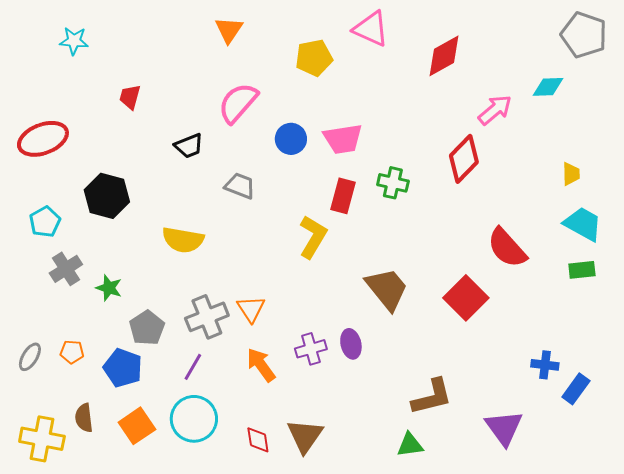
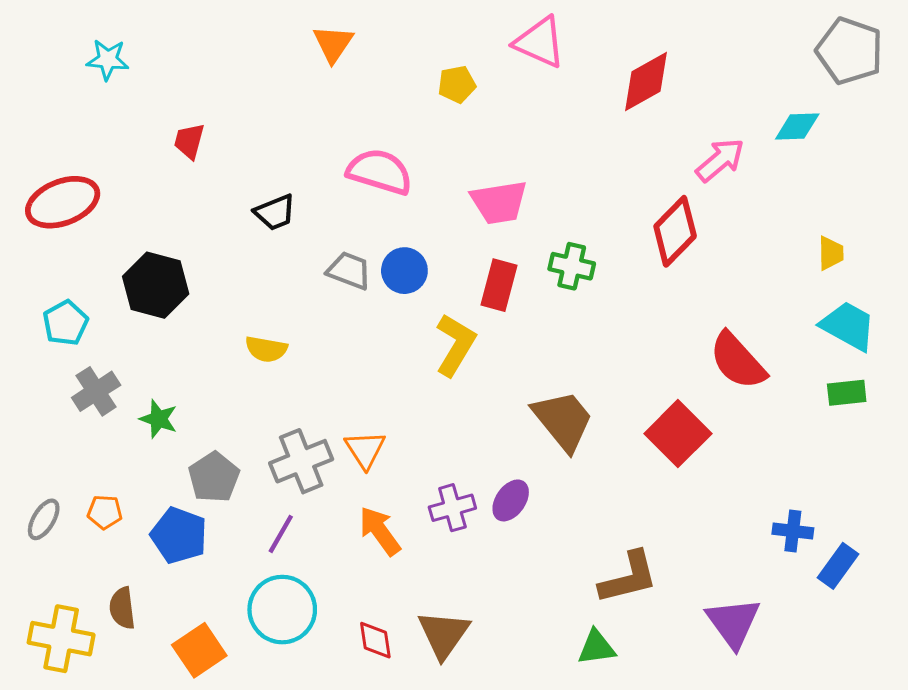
yellow pentagon: (314, 58) -> (457, 84), size x0.7
pink semicircle: (238, 103) -> (380, 172), moved, turned 66
blue circle: (291, 139) -> (404, 271), moved
yellow semicircle: (183, 240) -> (266, 349), size x0.7
purple ellipse: (351, 344) -> (511, 500), turned 48
orange square: (137, 426) -> (199, 650), moved

